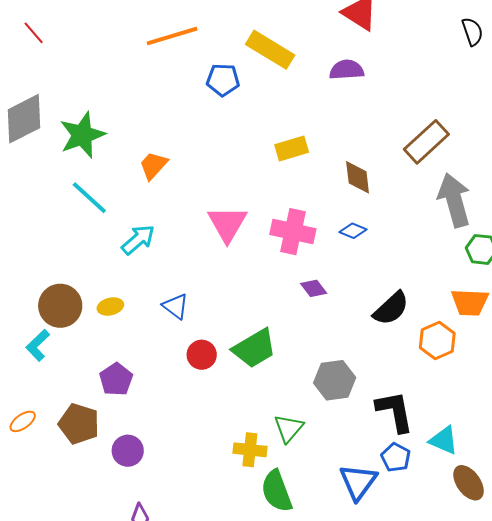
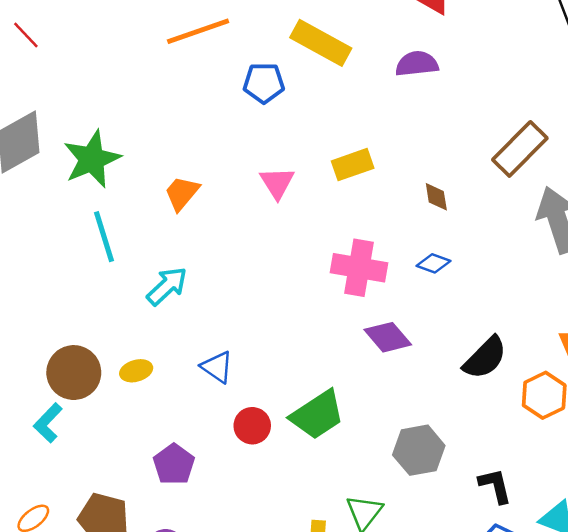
brown diamond: (358, 177) -> (436, 197), size x0.7
cyan line: (89, 198) -> (104, 237), turned 33
pink triangle: (227, 224) -> (277, 183), moved, size x0.7
purple diamond: (314, 288) -> (388, 337), size x1.4
purple pentagon: (116, 379) -> (174, 464), moved
black L-shape: (395, 411) -> (495, 486), size x0.7

